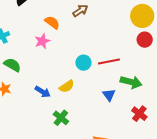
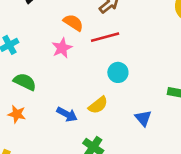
red line: (109, 61) -> (105, 37), moved
blue triangle: (109, 95) -> (143, 118), moved

